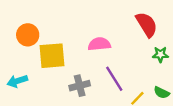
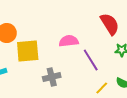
purple line: (114, 79) -> (91, 60), moved

